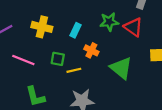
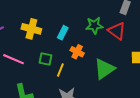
green triangle: (121, 68) -> (104, 69), turned 45
yellow line: (74, 70) -> (60, 70), turned -56

